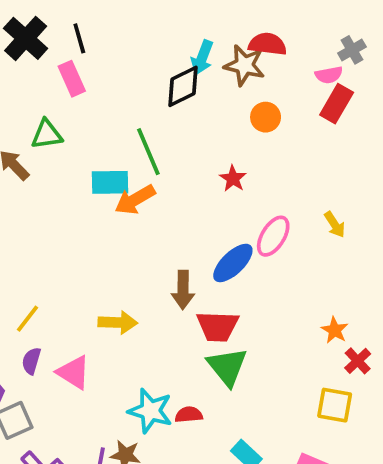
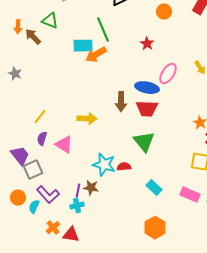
green triangle: (47, 134) -> (50, 21), turned 30
blue ellipse: (233, 263) -> (147, 88), turned 55
red trapezoid: (218, 326) -> (147, 109), moved

